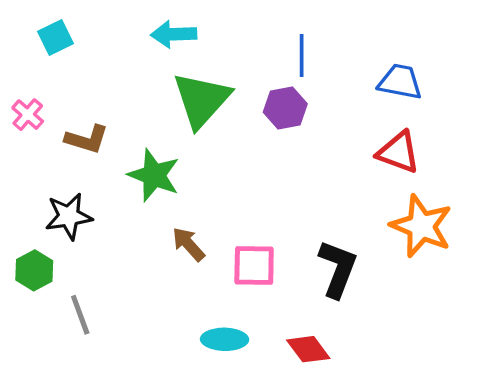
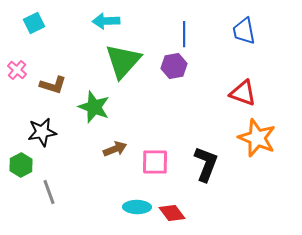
blue trapezoid: (400, 82) -> (244, 31), moved, turned -112
brown arrow: (188, 244) -> (115, 149), turned 110
red diamond: (308, 349) -> (172, 213), moved

